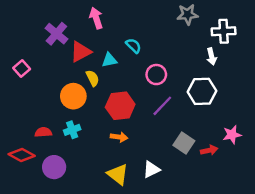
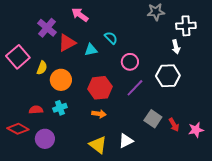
pink arrow: (96, 18) -> (80, 15), turned -36
pink square: (22, 69) -> (18, 57), size x1.6
yellow semicircle: (93, 78) -> (42, 68), moved, turned 48
pink star: (232, 135) -> (196, 130), moved
red arrow: (209, 150) -> (174, 125), turned 72

